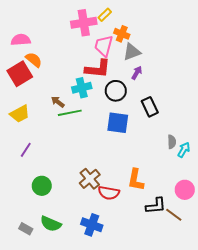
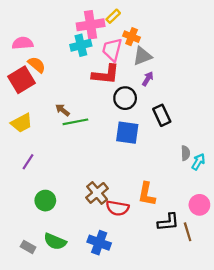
cyan cross: (82, 88) -> (81, 45), moved
brown line: (174, 215) -> (188, 232), turned 36

